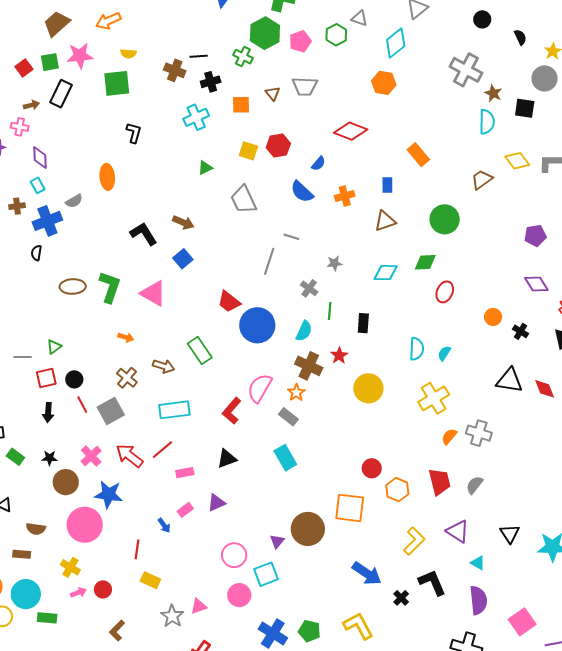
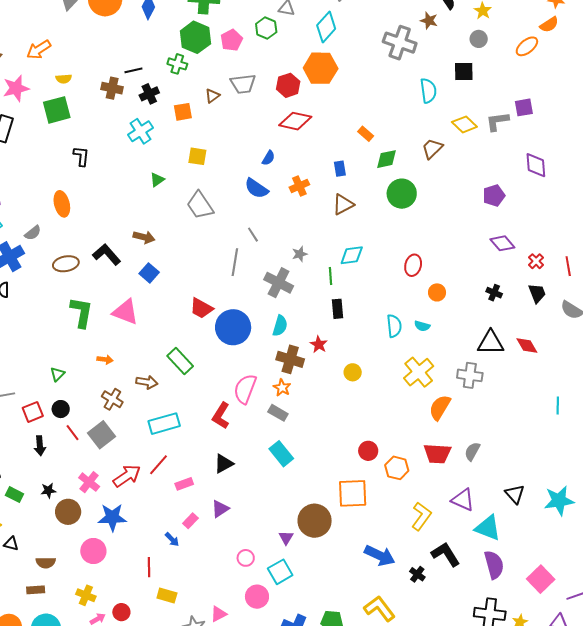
gray circle: (545, 78) -> (479, 39), size x0.7
orange hexagon: (384, 83) -> (321, 68), size x1.4
brown triangle: (273, 93) -> (212, 96), turned 42
brown star: (493, 93) -> (429, 21), moved
red hexagon: (278, 146) -> (288, 85), moved
orange rectangle: (418, 155) -> (366, 134), size x0.7
gray line: (291, 237) -> (253, 235), turned 49
green diamond: (425, 262) -> (387, 159), moved
brown ellipse: (73, 286) -> (66, 264), moved
gray cross: (309, 288) -> (279, 283), size x1.6
green line: (330, 311) -> (330, 276), moved
orange circle: (493, 317) -> (437, 292), moved
green triangle: (54, 347) -> (58, 374), moved
cyan semicircle: (444, 353) -> (422, 326), turned -98
yellow circle: (368, 388) -> (353, 372), size x0.6
gray cross: (479, 433) -> (470, 375), moved
orange semicircle: (449, 437) -> (440, 407), size x1.5
red arrow: (129, 456) -> (127, 476), turned 116
red trapezoid: (440, 482) -> (437, 454), turned 116
pink circle: (85, 525) -> (93, 551), size x0.7
pink circle: (234, 555) -> (246, 558), size x0.7
cyan triangle: (478, 563) -> (488, 528), size x1.8

